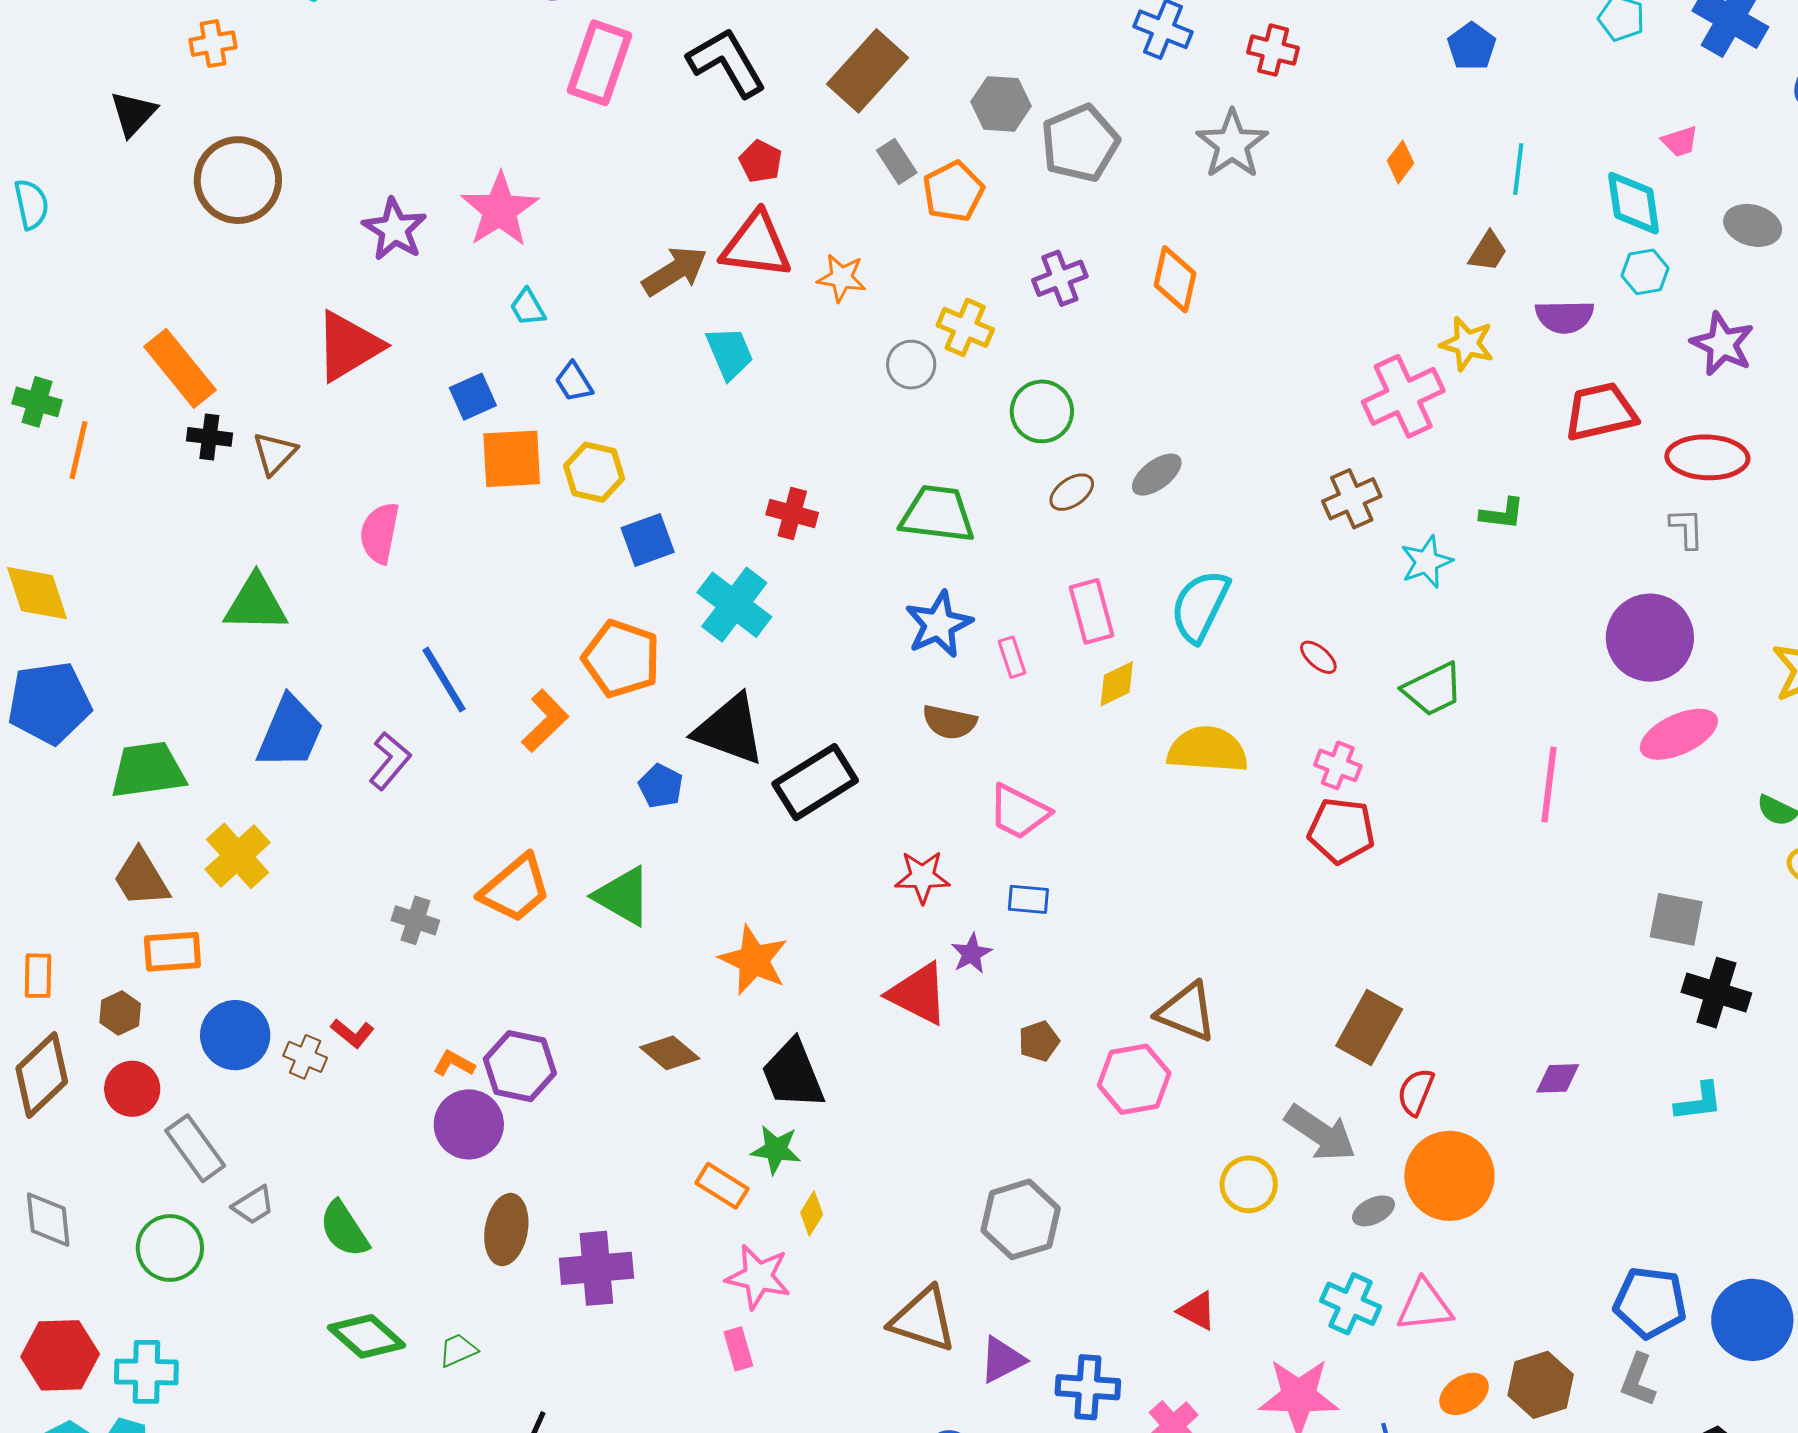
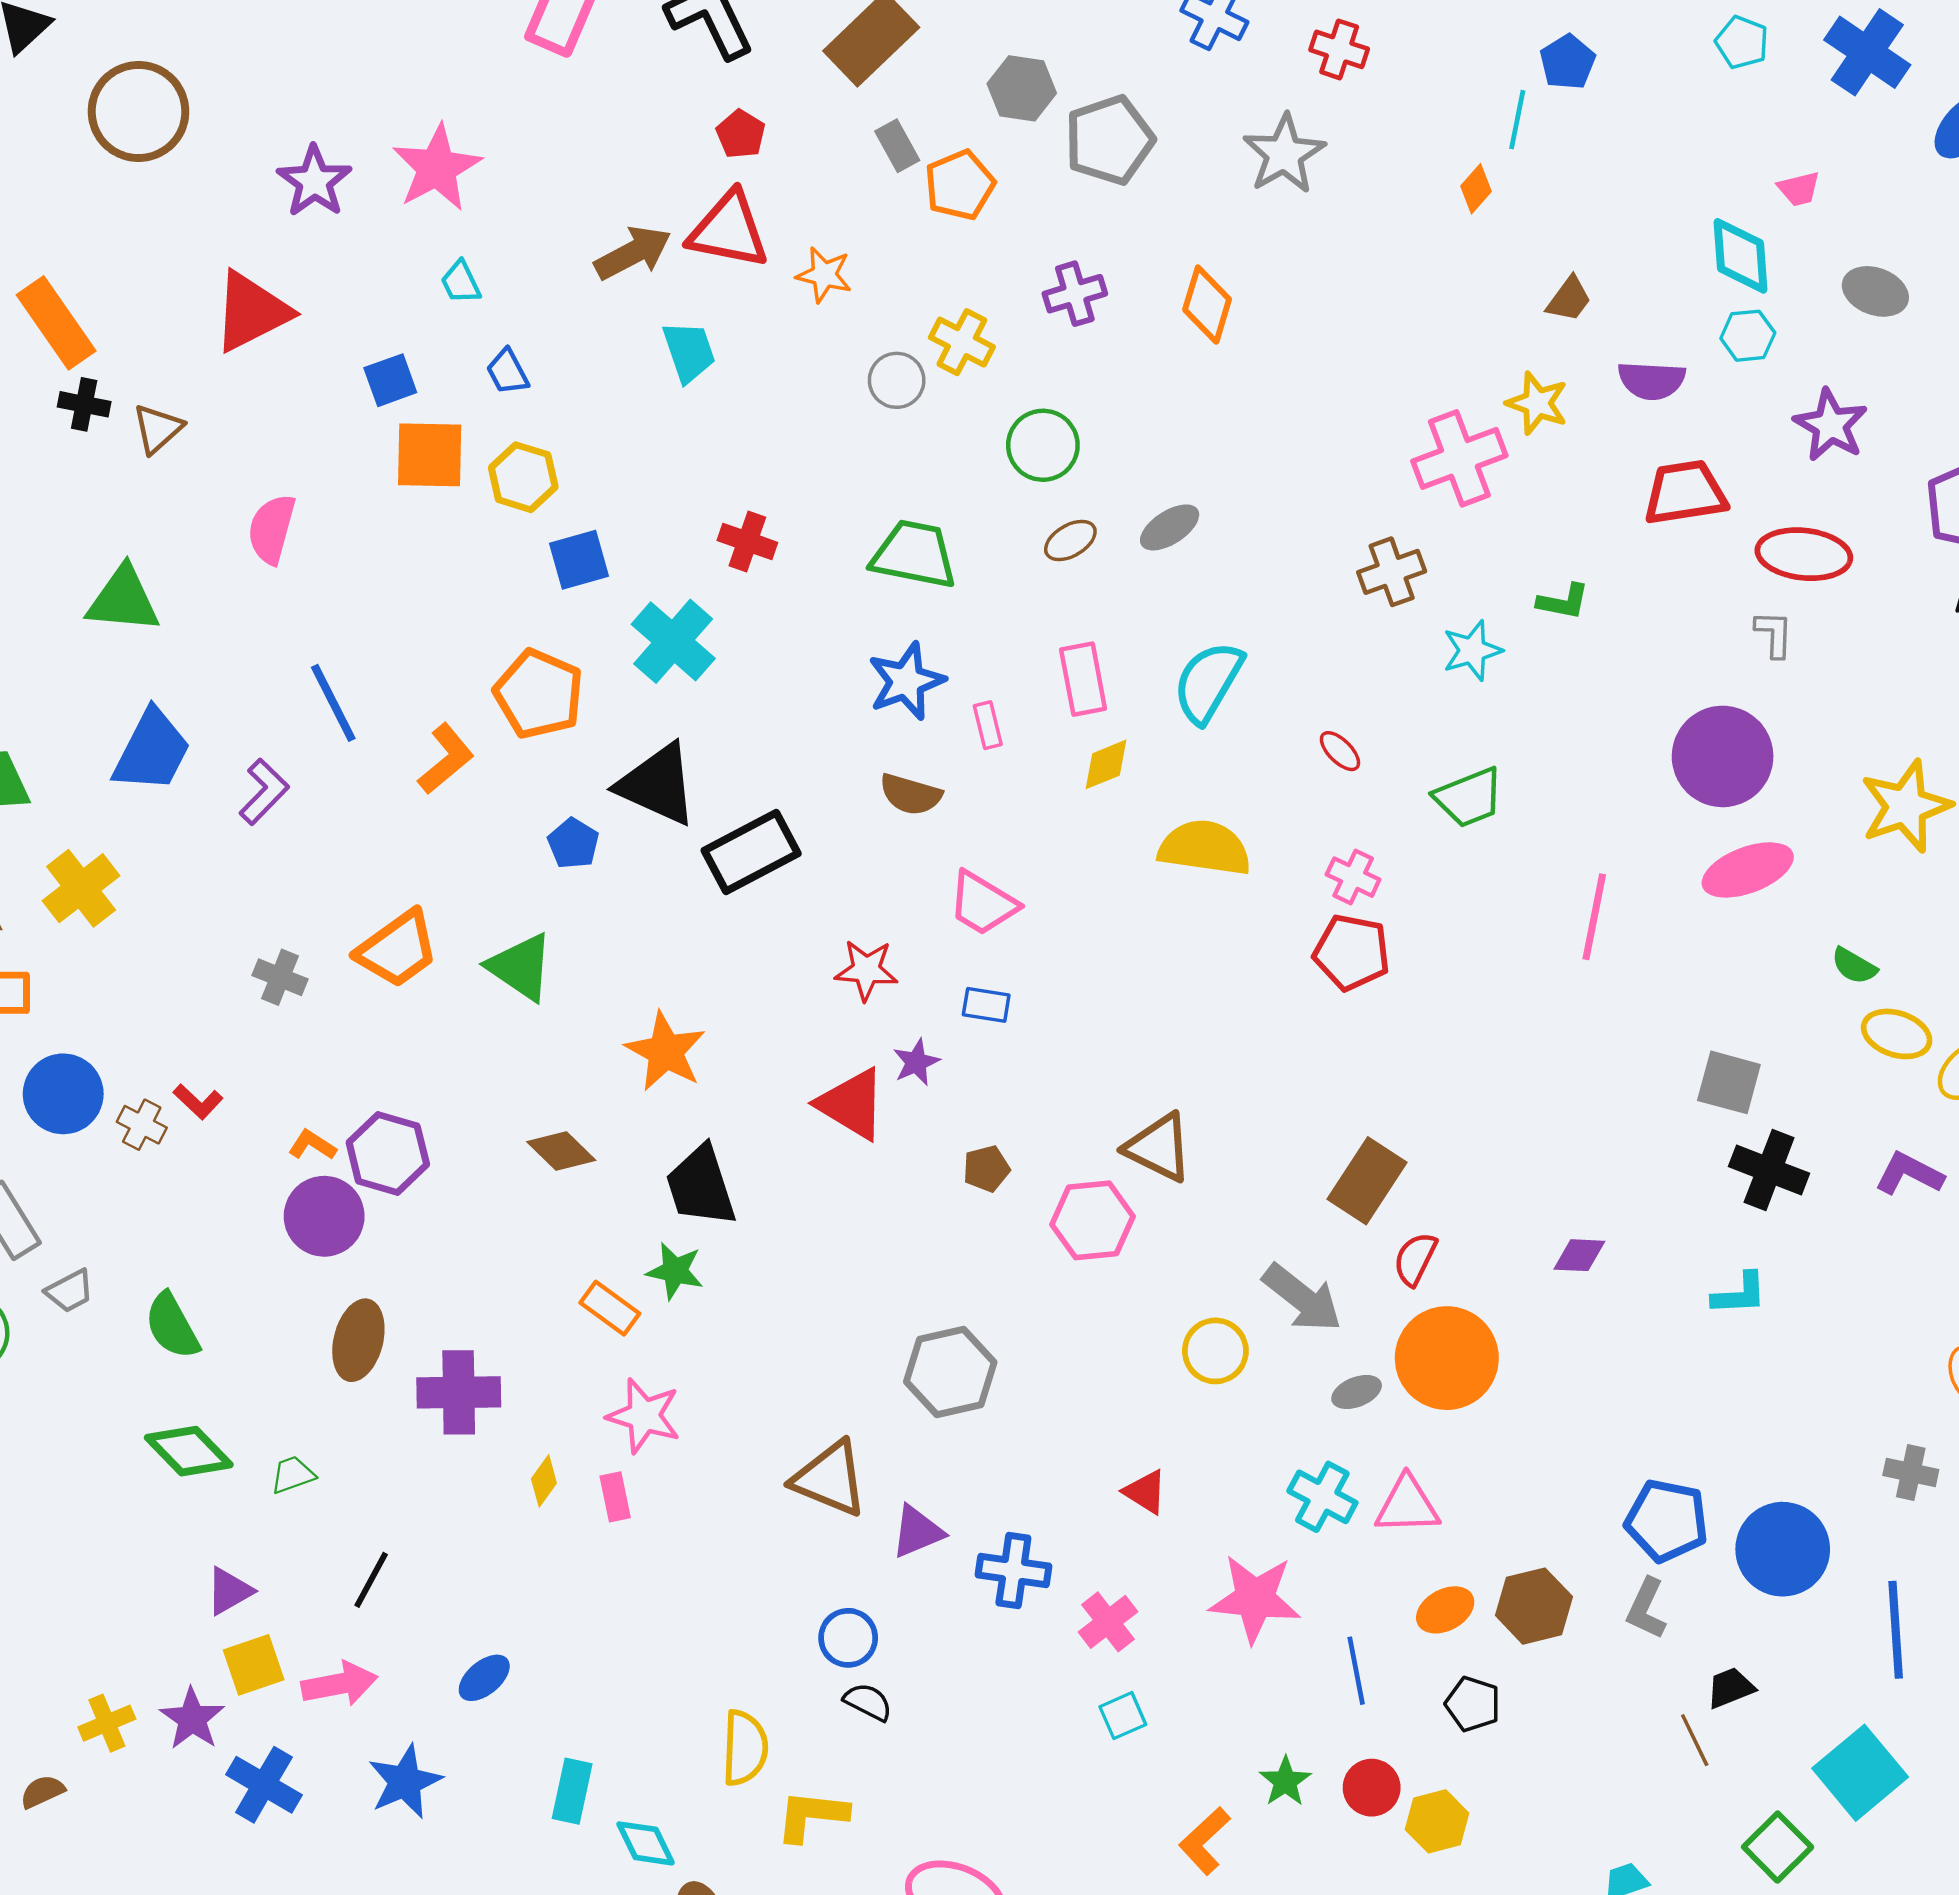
cyan line: (1518, 169) -> (1517, 120), moved
yellow diamond: (812, 1214) -> (544, 1481), moved

